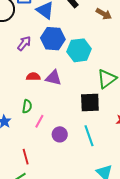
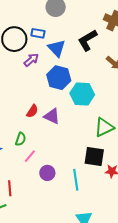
purple arrow: (24, 43) -> (31, 60), moved
red semicircle: (33, 77) -> (32, 111), turned 112
black square: (90, 103) -> (94, 156), moved

